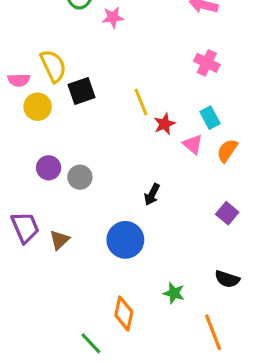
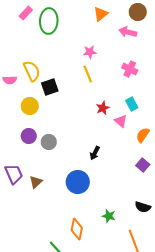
pink star: (113, 17) -> (90, 52), moved
yellow line: (141, 102) -> (88, 74), moved
yellow circle: (38, 107) -> (30, 106), moved
orange semicircle: (227, 151) -> (143, 135), moved

